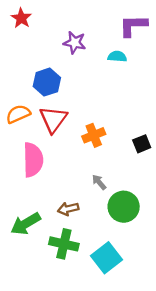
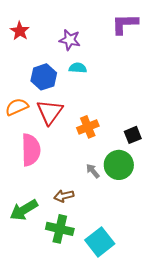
red star: (21, 18) -> (20, 31), moved
cyan semicircle: (117, 56) -> (78, 68), moved
green circle: (124, 207) -> (119, 165), moved

